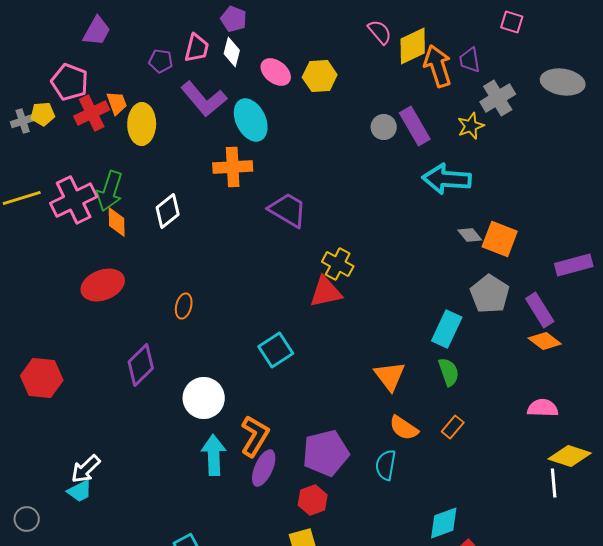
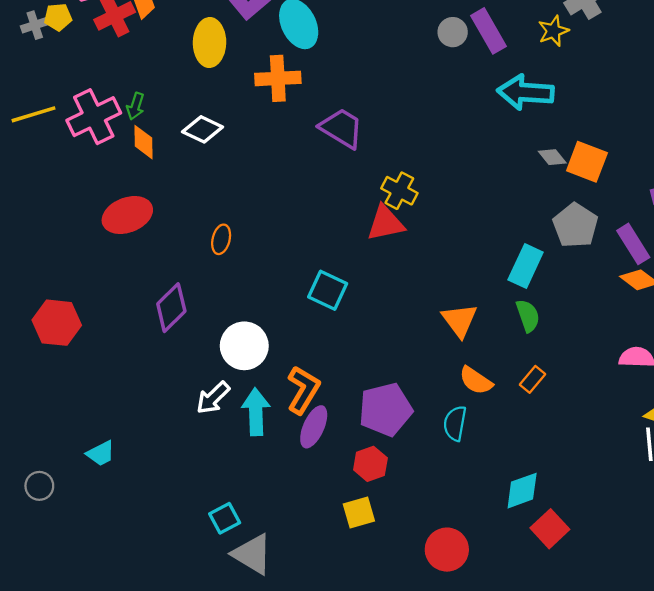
yellow ellipse: (142, 124) -> (210, 43), moved
green arrow: (110, 191) -> (135, 106), size x0.6
white diamond: (168, 211) -> (203, 129), turned 64
cyan square: (276, 350) -> (328, 290), turned -32
white arrow: (86, 469) -> (213, 398), moved

